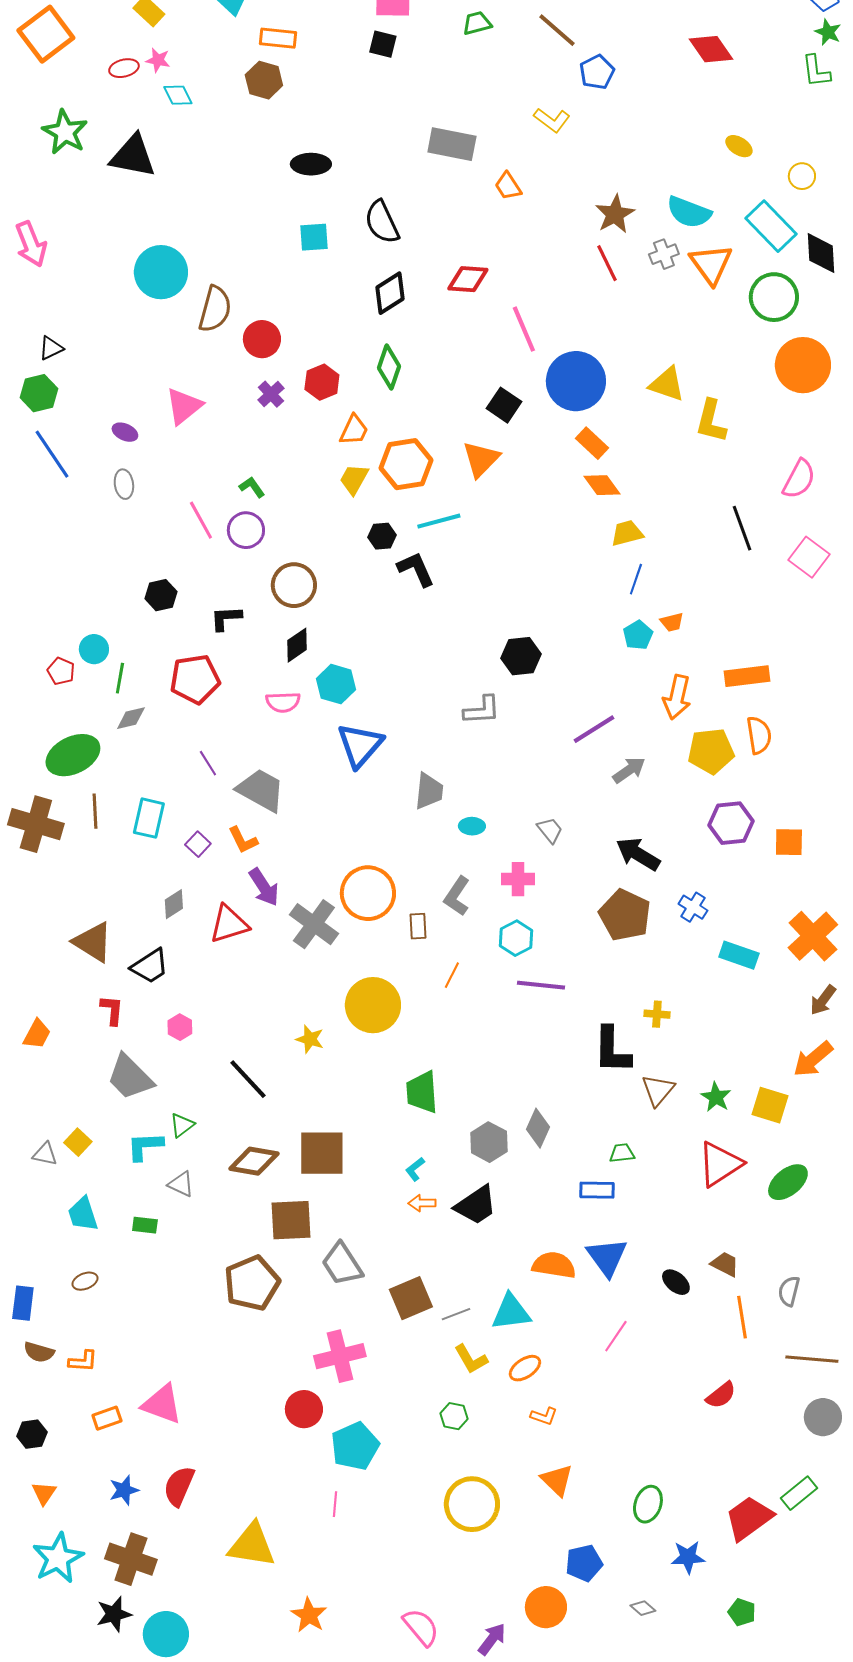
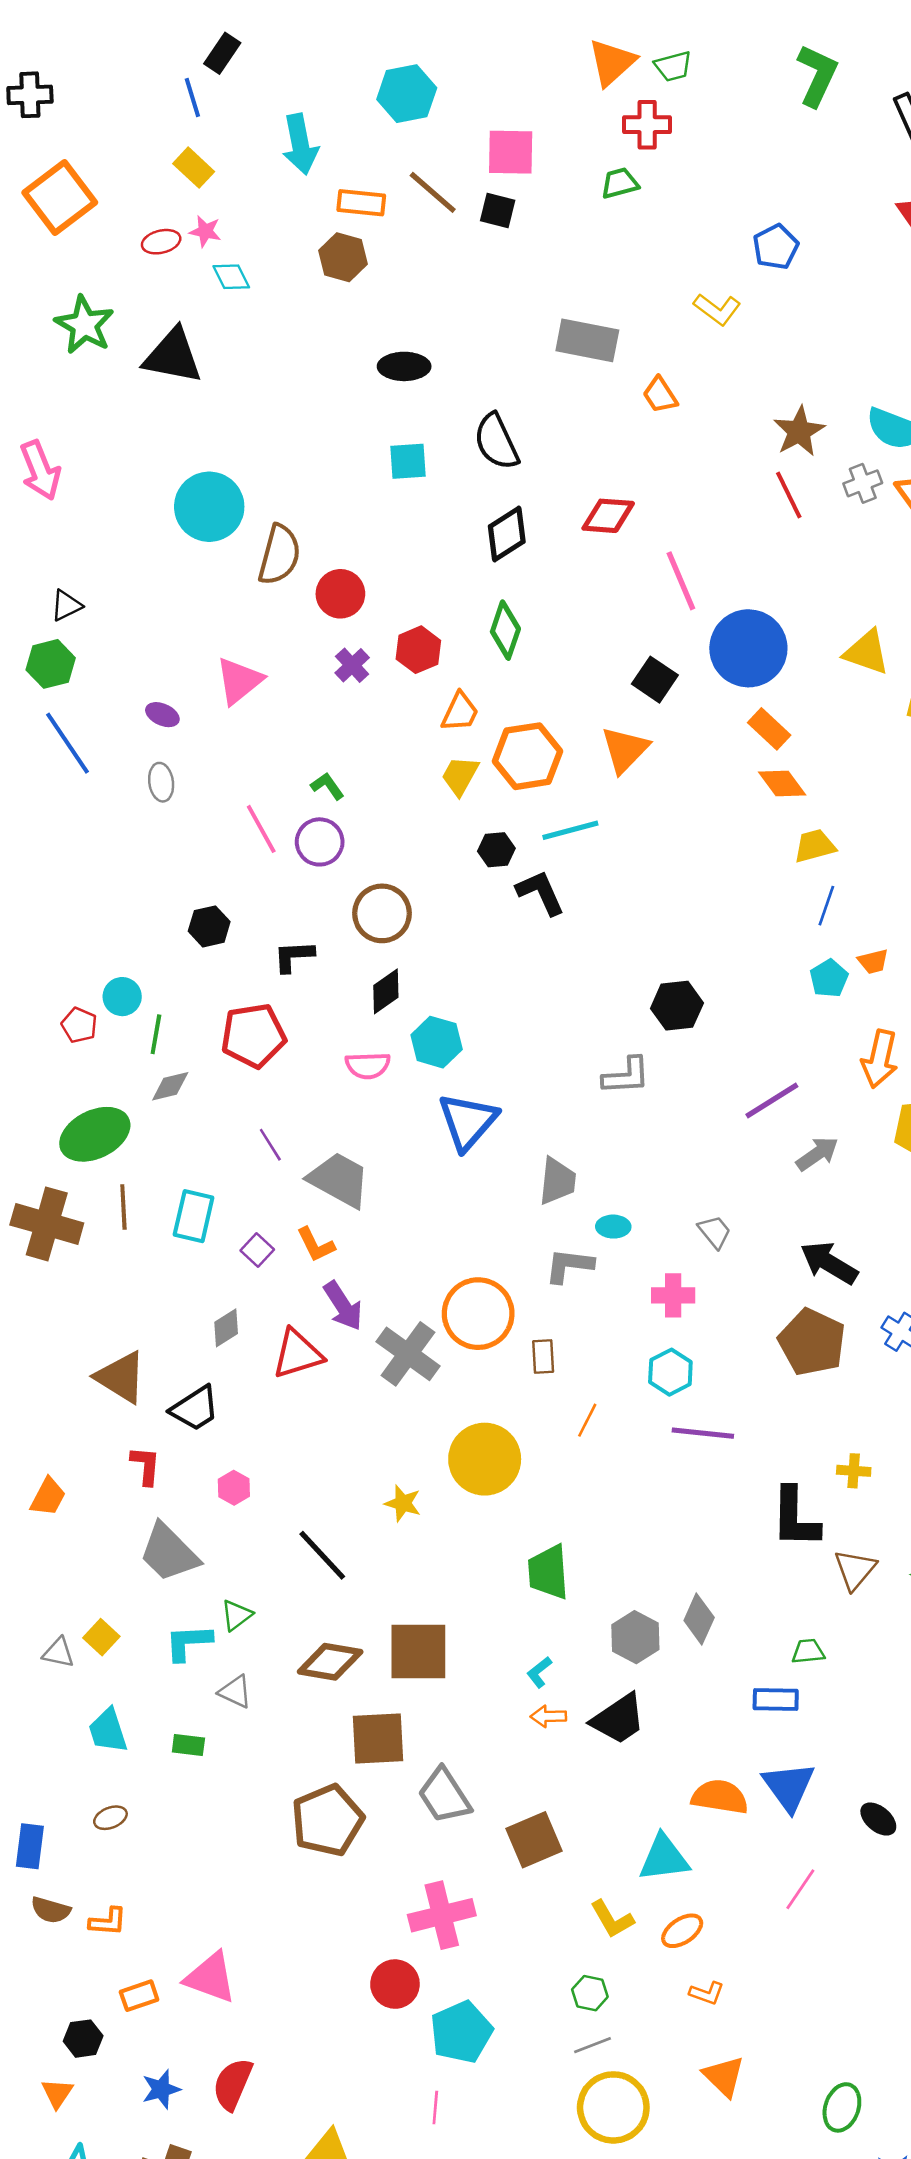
brown line: (557, 30) -> (433, 192), moved
gray L-shape: (457, 896) -> (569, 1266), moved, turned 63
gray line: (456, 1314) -> (592, 2045), moved
black hexagon: (32, 1434) -> (83, 2039), moved

